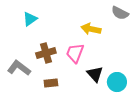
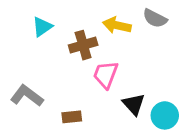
gray semicircle: (120, 13) -> (155, 18), moved
yellow arrow: (91, 29) -> (117, 25), moved
brown cross: (46, 53) -> (83, 45), moved

